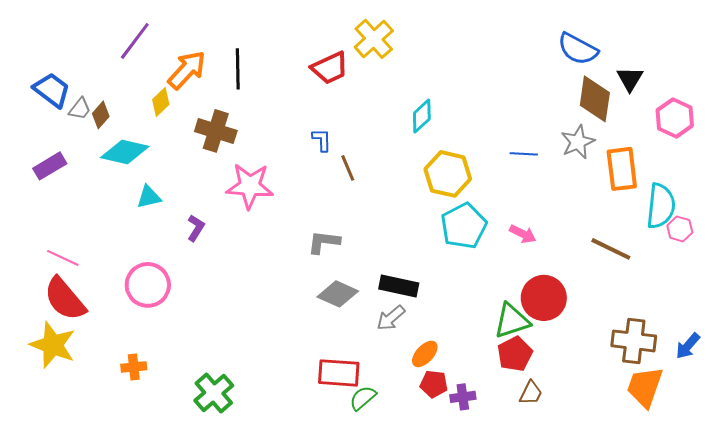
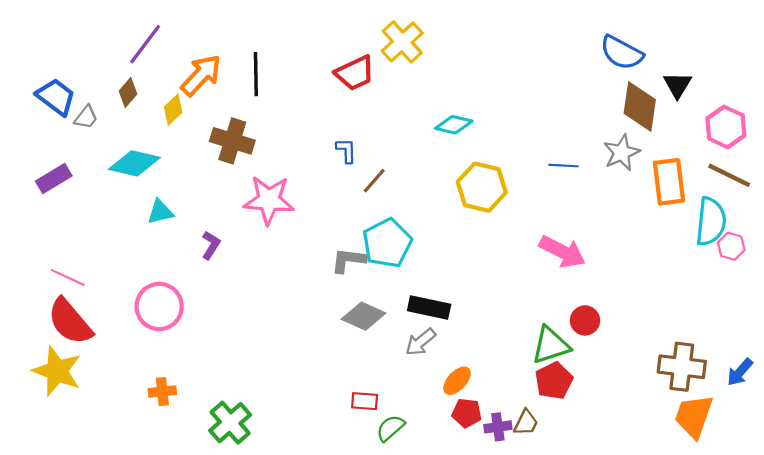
brown diamond: (101, 115) -> (128, 92), moved
cyan diamond: (422, 116) -> (454, 125), turned 56
brown line: (348, 168) -> (374, 181), turned 64
cyan pentagon: (464, 226) -> (387, 243), moved
pink arrow: (523, 234) -> (562, 252), size x1.6
brown line: (611, 249) -> (729, 175), moved
red circle: (544, 298) -> (585, 320), size x0.6
orange cross: (134, 367) -> (162, 391), moved
red rectangle: (339, 373) -> (365, 401), size x0.6
brown trapezoid: (531, 393) -> (526, 423), moved

